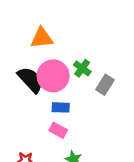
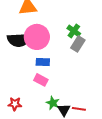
green cross: (82, 68) -> (74, 31), moved
black semicircle: (30, 80) -> (19, 40), turned 130

